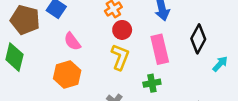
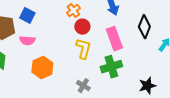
pink semicircle: (72, 41) -> (27, 40), moved, turned -42
green cross: (152, 83) -> (111, 67), size x1.5

